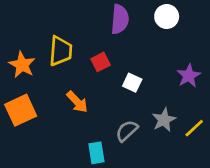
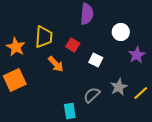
white circle: (167, 17) -> (121, 32), moved
red square: (101, 62) -> (73, 45), turned -32
orange arrow: (77, 102) -> (56, 64), moved

